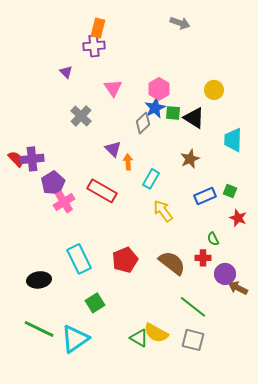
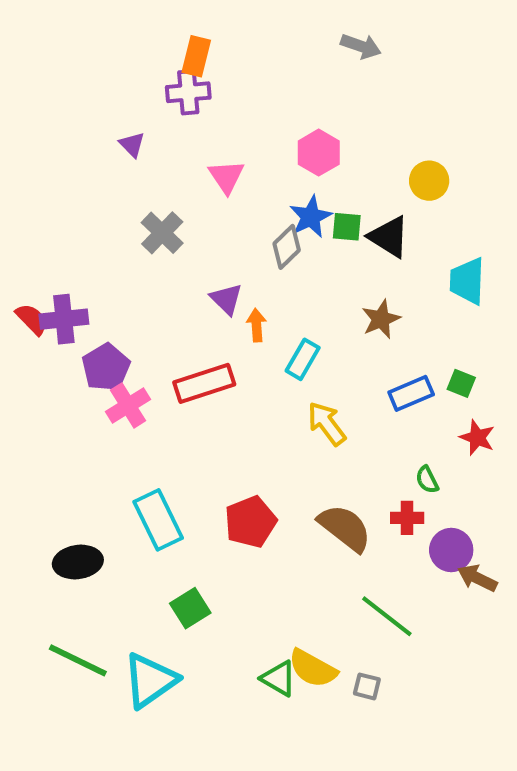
pink hexagon: (159, 89) -> (319, 153), moved
red rectangle: (102, 191) -> (204, 383), turned -48
gray square: (193, 340) -> (367, 686), moved, size x0.6

